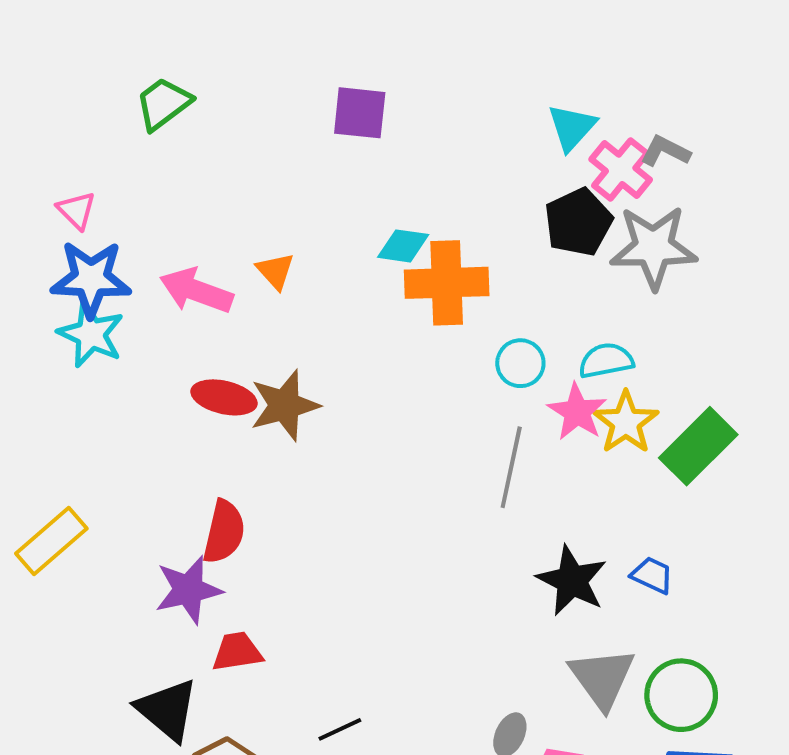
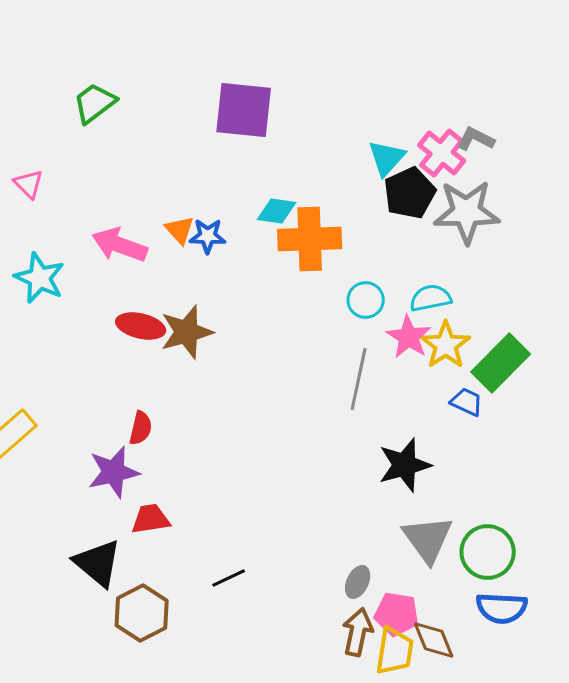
purple square: (360, 113) -> (244, 110), size x1.4
cyan triangle: (572, 127) -> (387, 158), moved
blue star: (91, 279) -> (208, 236), moved, size x0.6
red semicircle: (224, 532) -> (141, 428), size x0.7
blue trapezoid: (652, 575) -> (467, 402), moved
black star: (572, 581) -> (405, 465), turned 30

